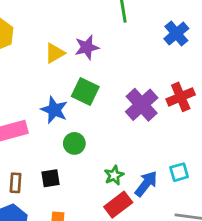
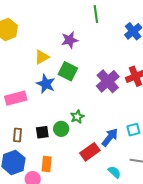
yellow triangle: (55, 53) -> (42, 57), moved
green circle: (74, 143) -> (61, 129), moved
green star: (114, 175) -> (77, 117), moved

